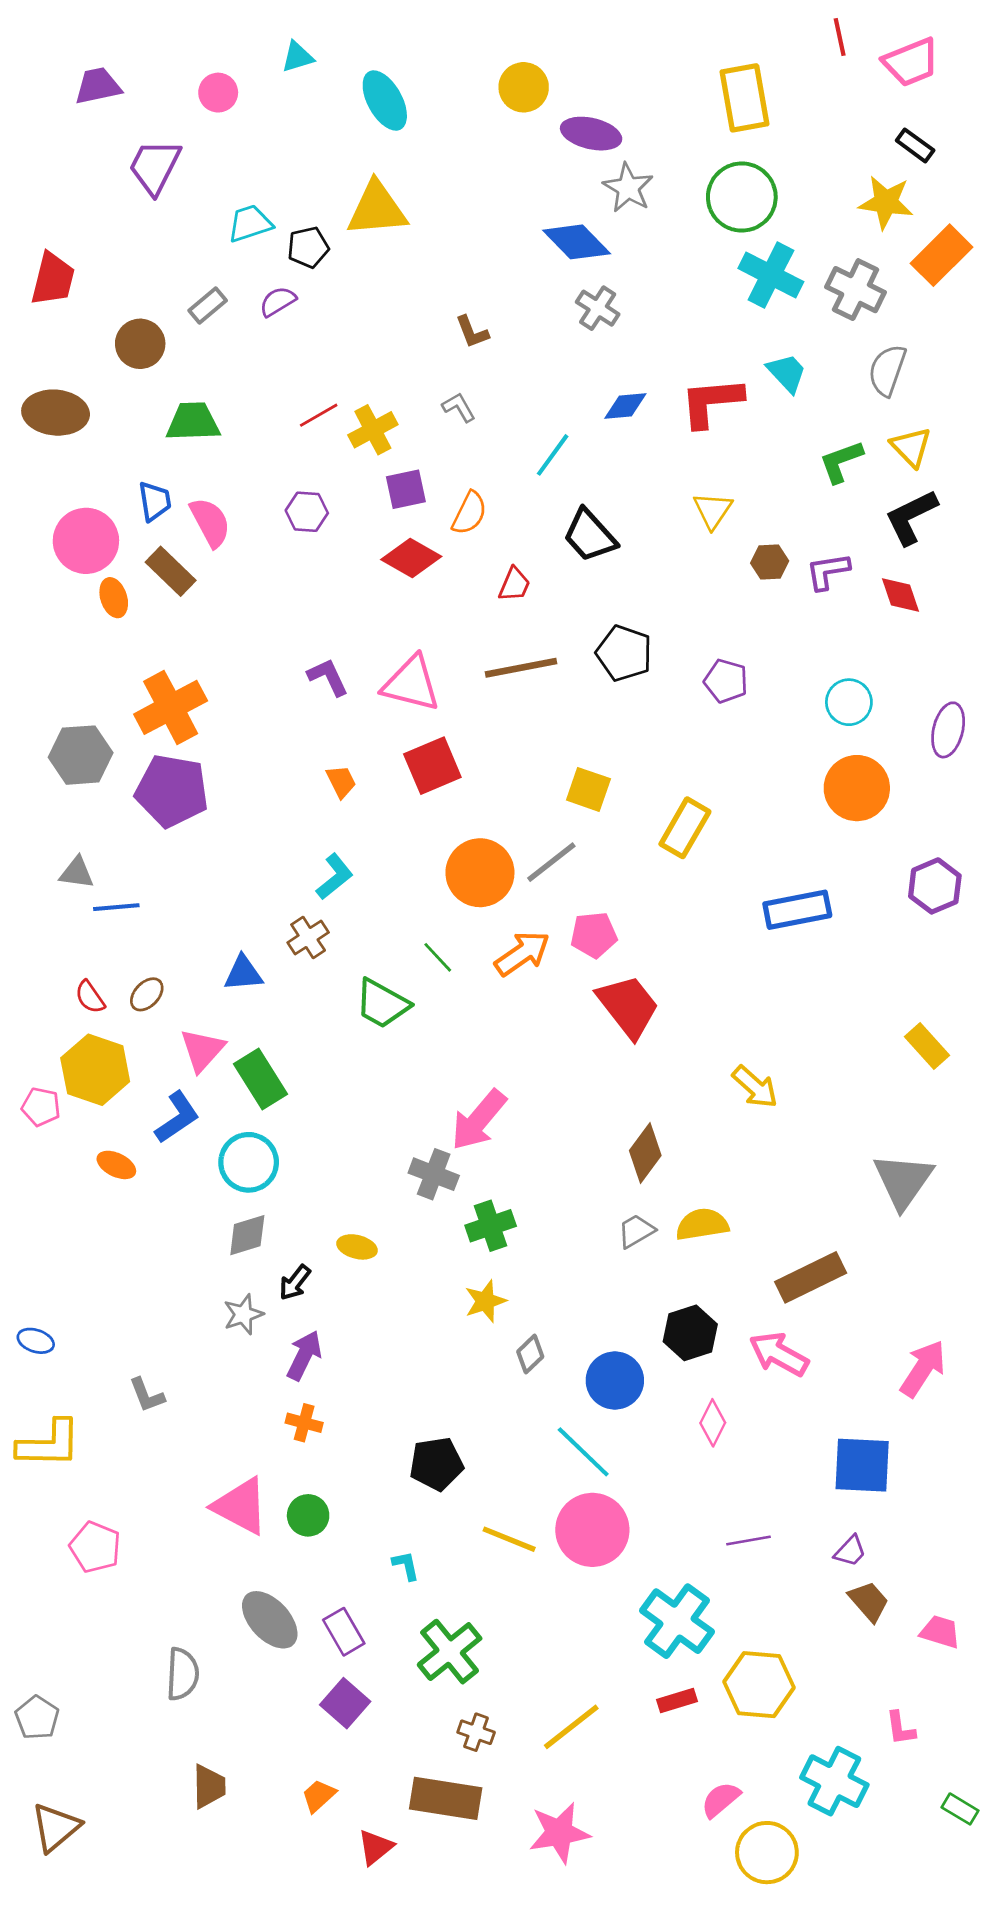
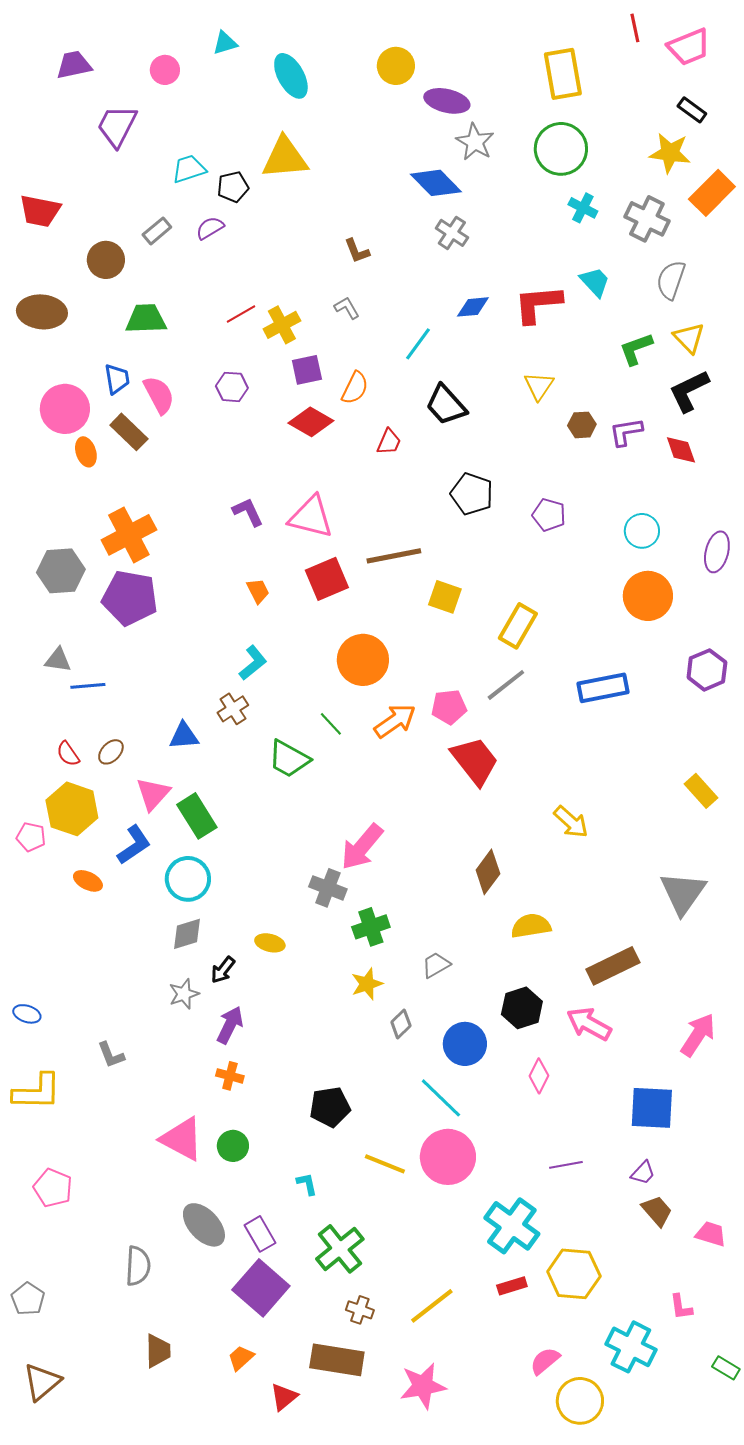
cyan cross: (771, 275) -> (583, 208), size x0.6
red trapezoid: (53, 279) -> (40, 211), turned 87
brown line: (521, 668) -> (394, 556), moved
gray line: (551, 862) -> (506, 685), moved
gray trapezoid: (636, 1231) -> (436, 965), moved
pink pentagon: (95, 1547) -> (53, 1188), moved
purple square: (345, 1703) -> (261, 1288), size x1.5

